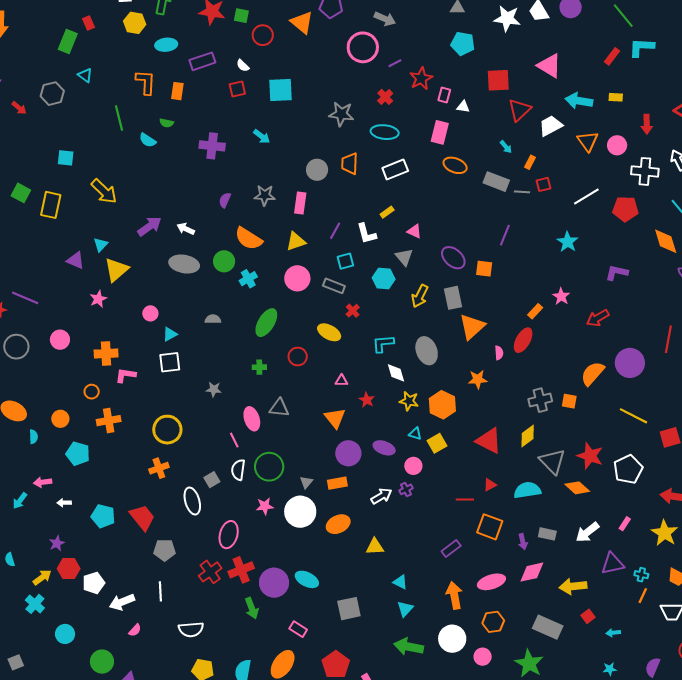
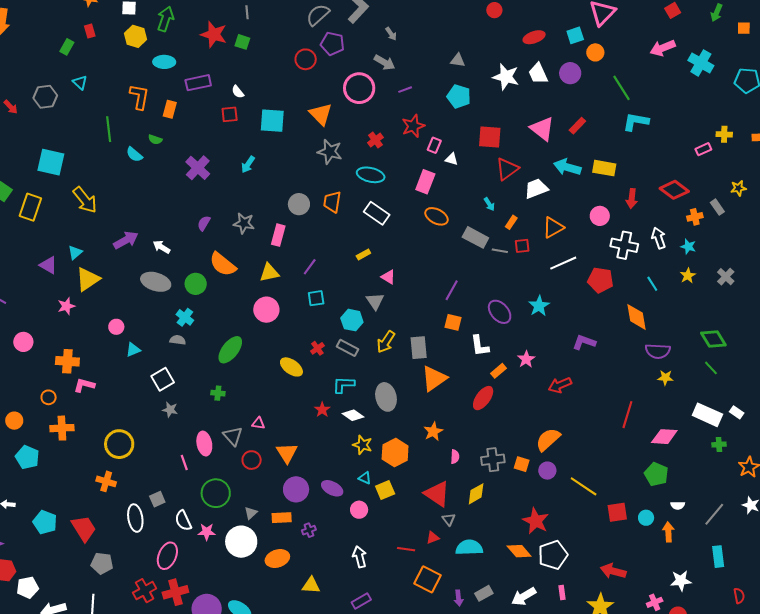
orange triangle: (302, 22) -> (321, 114), moved
red circle: (263, 35) -> (306, 59), moved
green rectangle: (68, 41) -> (67, 47), size x0.7
red rectangle: (612, 56) -> (577, 126), moved
purple line: (395, 63) -> (405, 90), moved
yellow rectangle: (616, 97) -> (604, 168), size x1.6
cyan arrow: (262, 136) -> (248, 164), turned 78
orange triangle: (588, 141) -> (553, 227), moved, turned 30
purple cross: (212, 146) -> (198, 168), turned 30
cyan square: (66, 158) -> (51, 162), size x1.6
white rectangle: (395, 169) -> (377, 213), turned 50
white L-shape: (366, 234) -> (480, 346), moved
purple line: (505, 235) -> (452, 290), moved
purple ellipse: (453, 258) -> (500, 312), moved
cyan cross: (248, 279) -> (185, 317), moved, turned -30
gray rectangle: (334, 286) -> (348, 348), moved
pink semicircle: (499, 353) -> (455, 457), moved
red circle: (298, 357) -> (252, 460), moved
white square: (170, 362) -> (163, 379), moved, turned -30
purple circle: (630, 363) -> (547, 471), moved, size x0.6
white diamond: (396, 373) -> (353, 415), turned -45
orange star: (478, 379) -> (433, 431), turned -30
pink triangle: (341, 381) -> (258, 423), moved
red star: (367, 400) -> (322, 410), moved
gray triangle: (279, 408) -> (233, 436), turned 35
gray triangle: (552, 461) -> (449, 519), moved, size x0.5
orange cross: (159, 468) -> (106, 481), turned 30
white pentagon: (628, 469) -> (553, 555), moved
white semicircle: (238, 470) -> (183, 521), moved, turned -40
purple cross: (406, 489) -> (309, 530), moved
white arrow: (381, 496) -> (360, 557), moved, turned -80
pink rectangle: (625, 524) -> (562, 592), turned -48
gray rectangle: (547, 534) -> (484, 593), turned -48
purple rectangle: (451, 549) -> (361, 601), moved

